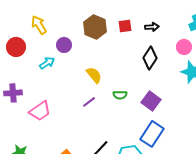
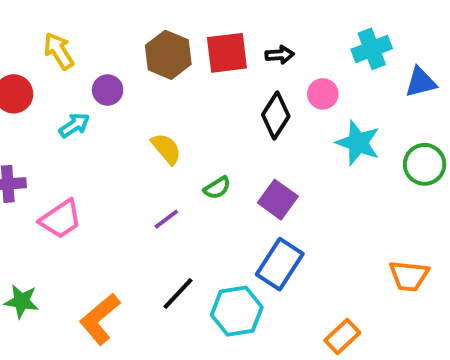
red square: (125, 26) -> (227, 53), size x1.6
pink circle: (184, 47) -> (323, 94), moved
green semicircle: (120, 95) -> (217, 188), turned -32
purple line: (89, 102) -> (166, 219), moved

